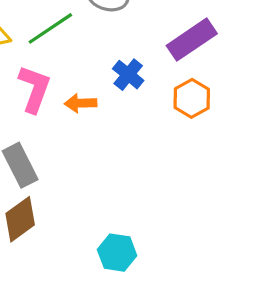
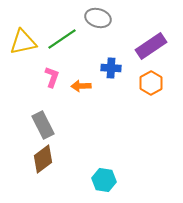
blue cross: (128, 75) -> (111, 68), turned -36
pink L-shape: (34, 89) -> (52, 77), size x0.7

